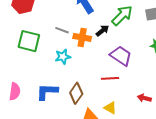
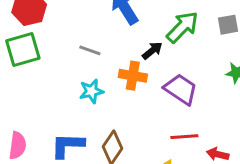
orange cross: (82, 37) -> (133, 76), moved
green square: (29, 41) -> (23, 50), moved, turned -30
red line: (110, 78) -> (184, 137), moved

